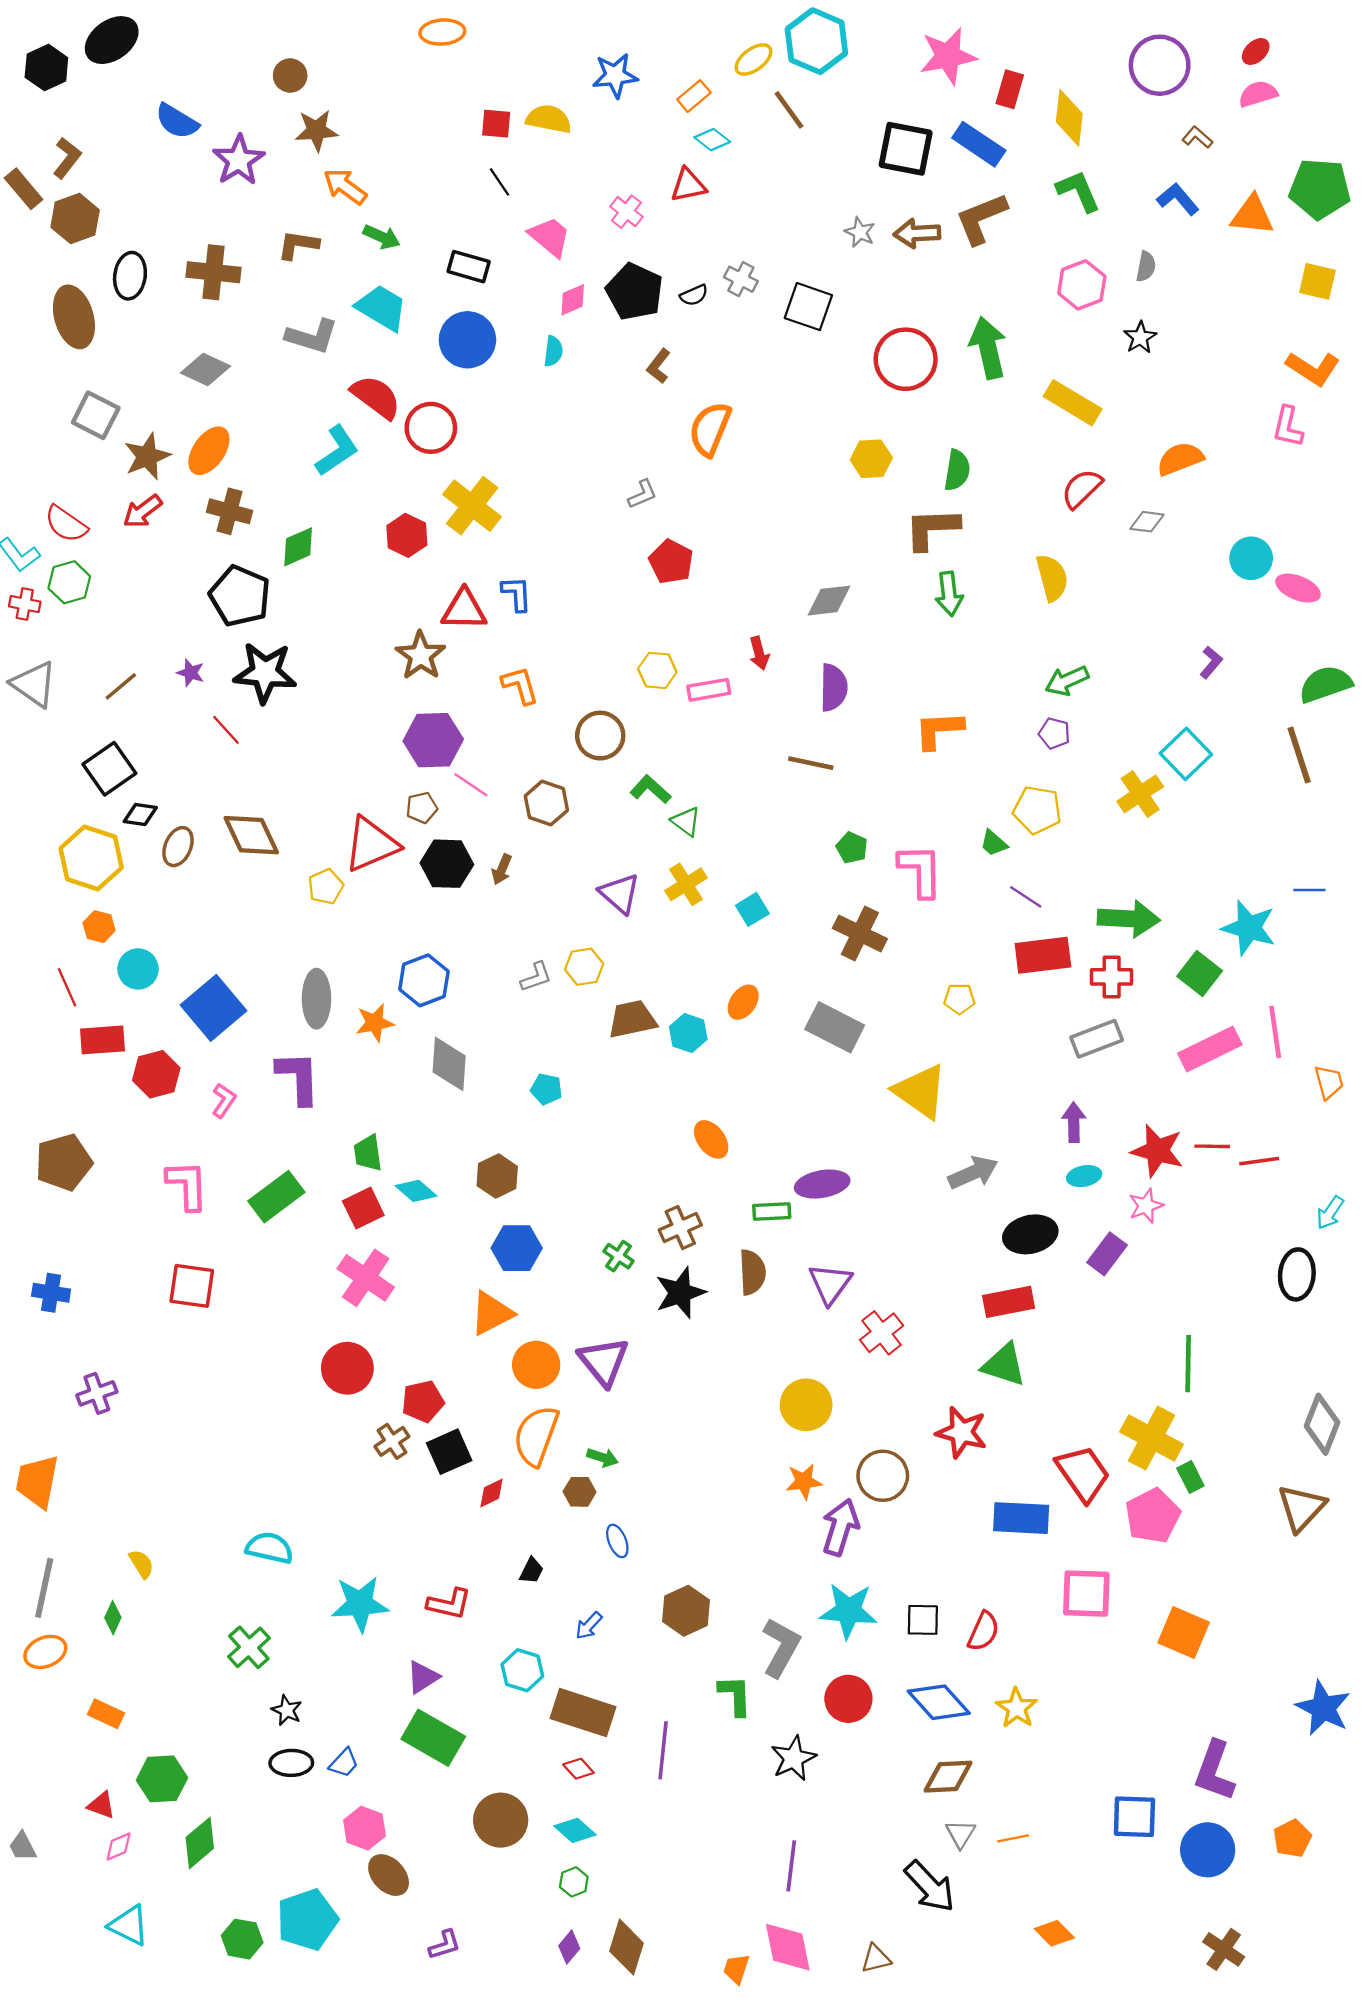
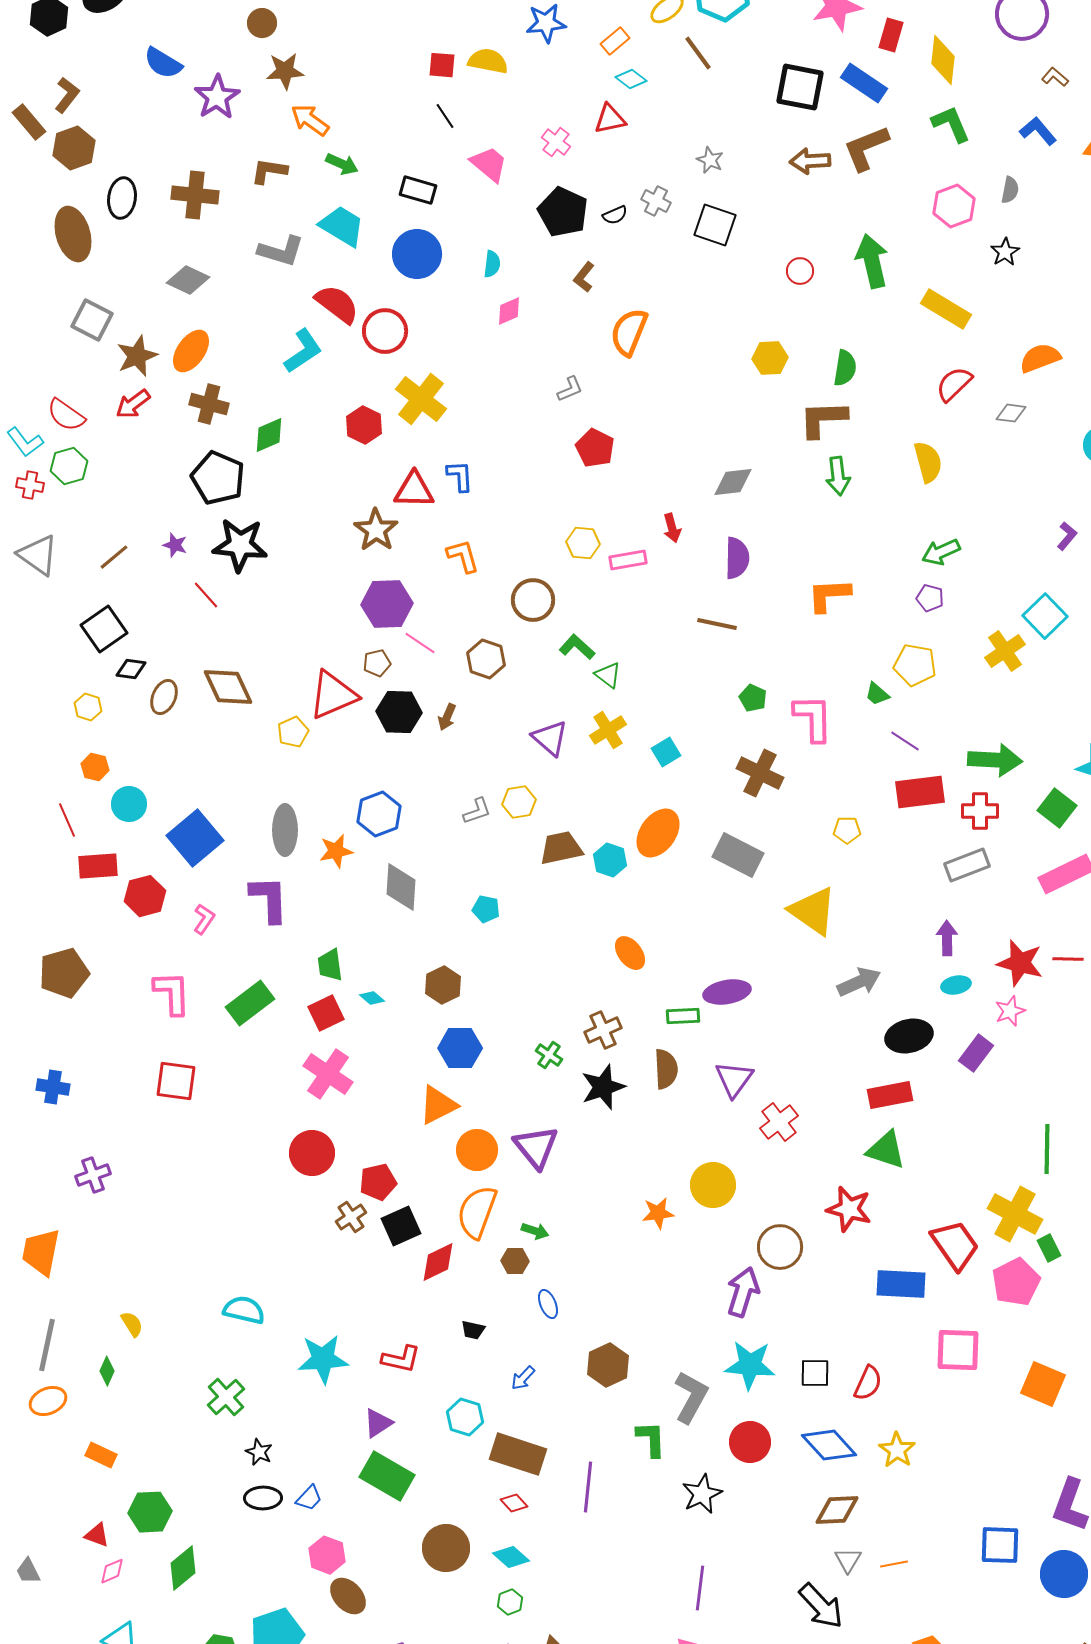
gray star: (860, 232) -> (710, 160), moved
pink diamond: (573, 300) -> (509, 311), moved
red circle: (906, 359) -> (800, 271), size x0.5
yellow hexagon: (91, 858) -> (88, 707), size x0.5
orange ellipse: (743, 1002) -> (658, 833), size x1.6
cyan diamond: (416, 1191) -> (372, 998), size x0.7
orange star: (804, 1481) -> (658, 1213), moved
red diamond: (491, 1493) -> (438, 1262), size x1.5
black trapezoid: (532, 1571) -> (473, 1330), turned 75

